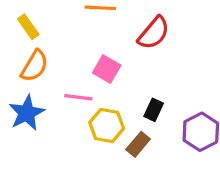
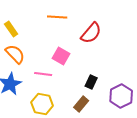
orange semicircle: (35, 66) -> (15, 54), turned -75
yellow hexagon: (107, 125) -> (42, 104), moved

